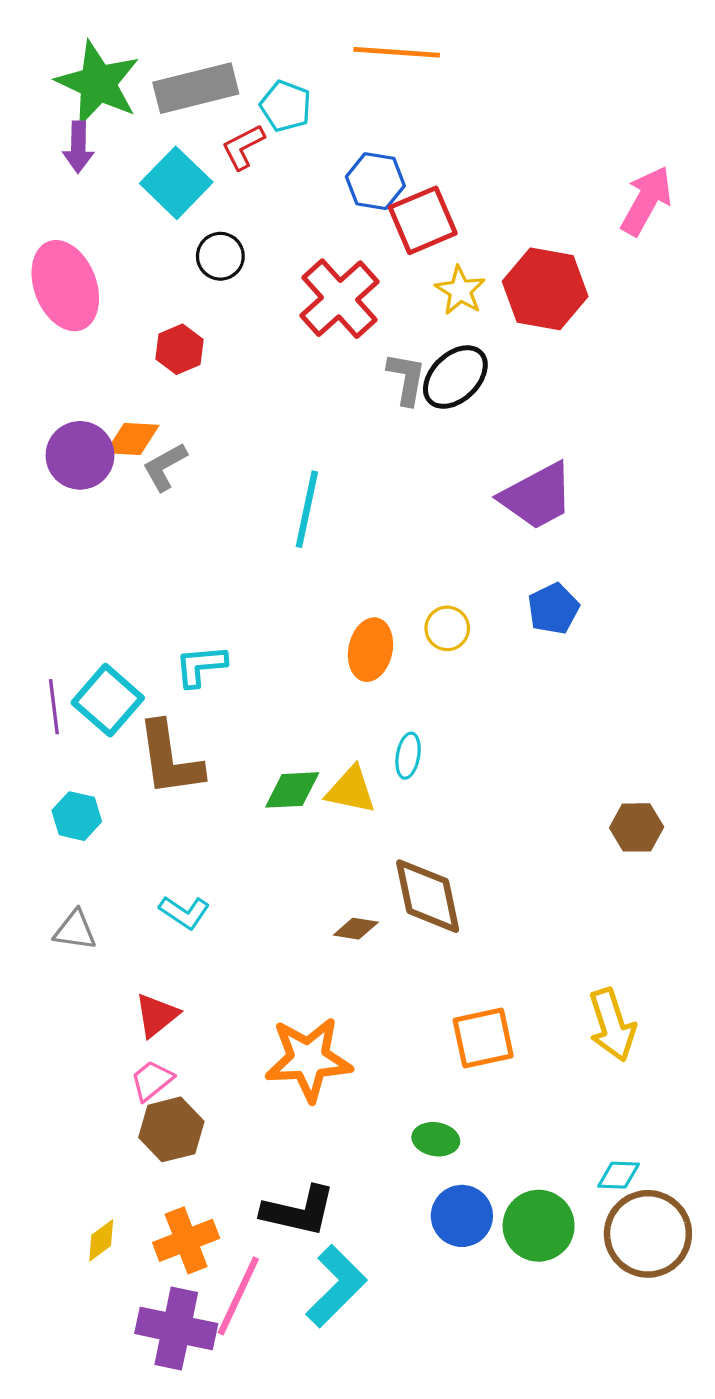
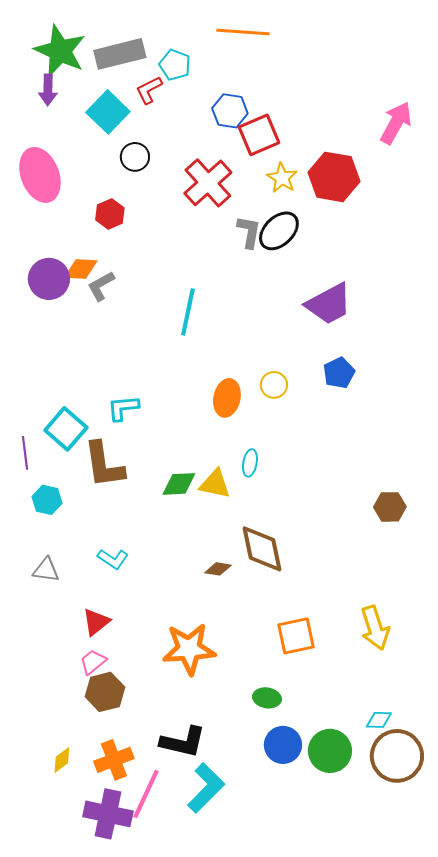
purple line: (54, 707) -> (25, 453), moved

